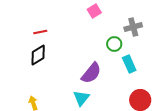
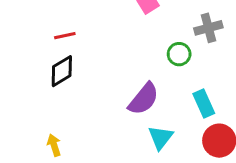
cyan rectangle: (129, 64) -> (204, 103), moved
cyan triangle: (81, 98) -> (161, 137), moved

